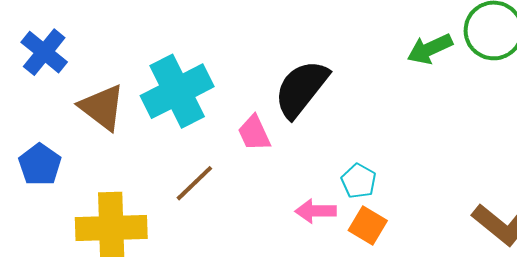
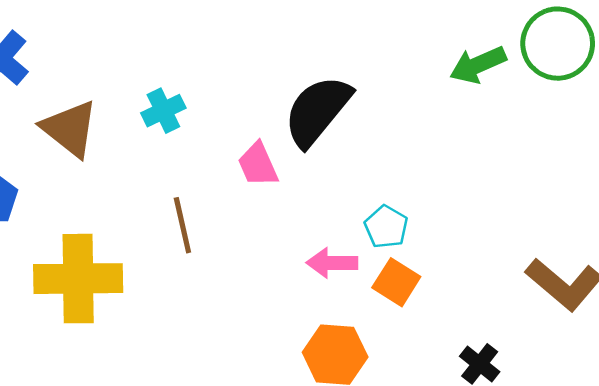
cyan cross: (177, 91) -> (163, 111), size x0.5
brown line: (194, 183) -> (182, 225), turned -60

